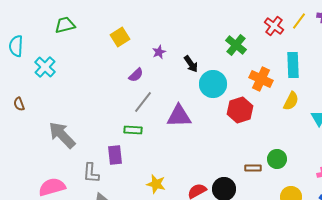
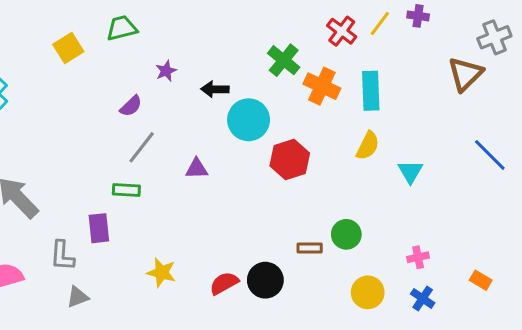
green trapezoid: (65, 25) -> (122, 28), moved
yellow square: (120, 37) -> (68, 48), moved
black arrow: (191, 64) -> (215, 89), turned 126
orange cross: (261, 79) -> (322, 86), moved
purple triangle: (179, 116) -> (197, 169), size x0.6

